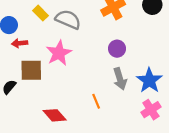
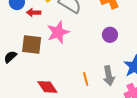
red arrow: (20, 43) -> (34, 13), moved
gray arrow: (120, 79) -> (109, 76), moved

